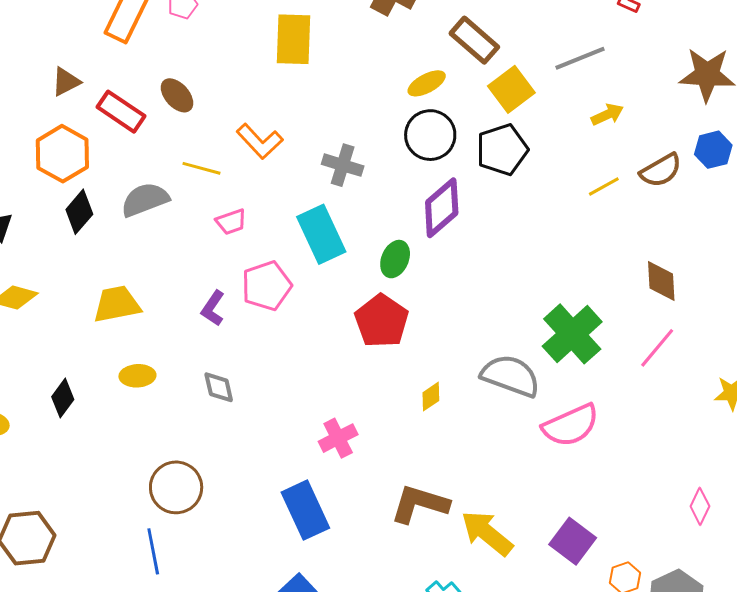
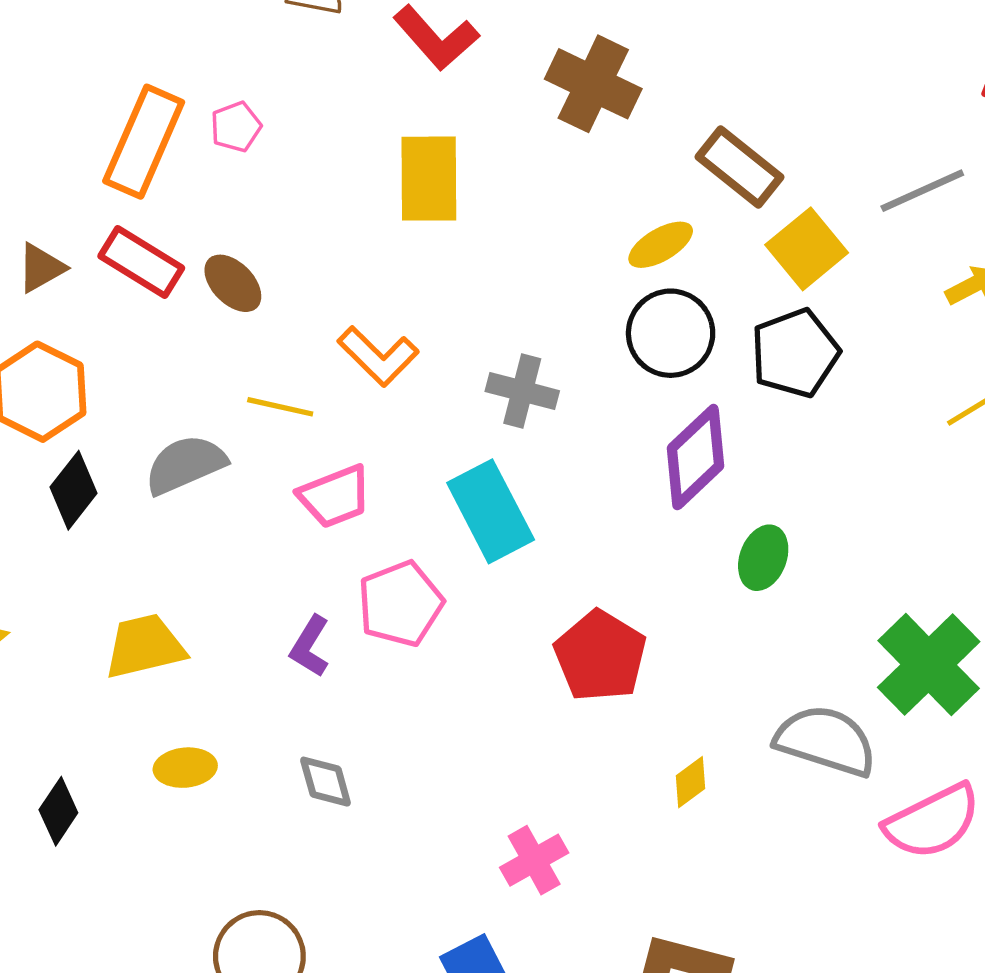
red rectangle: (121, 112) -> (141, 262), moved
pink trapezoid: (231, 222) -> (335, 496), size x1.4
green ellipse: (395, 259) -> (763, 558), moved

